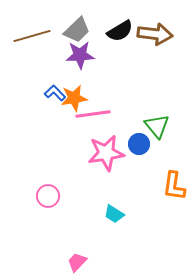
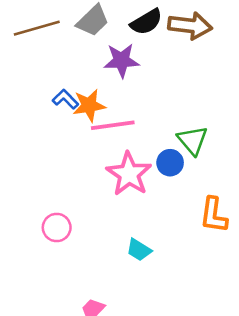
purple star: (80, 55) -> (121, 61), moved
pink star: (106, 153) -> (129, 174), turned -30

